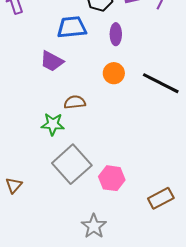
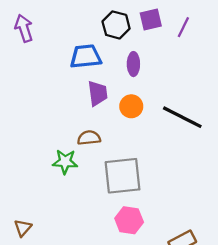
purple trapezoid: (52, 61) -> (98, 93), moved, turned -125
gray square: (72, 164) -> (123, 176), moved, turned 36

